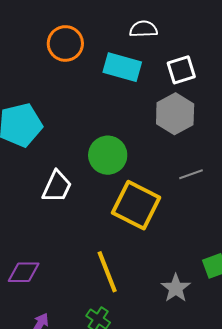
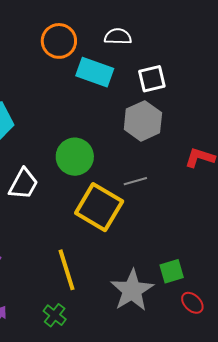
orange circle: (65, 43) -> (59, 41), moved
gray line: (191, 174) -> (135, 181), moved
gray star: (176, 288) -> (132, 290), size x1.5

